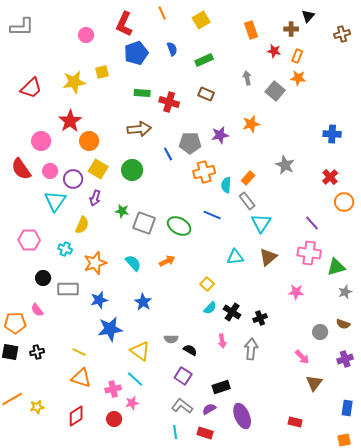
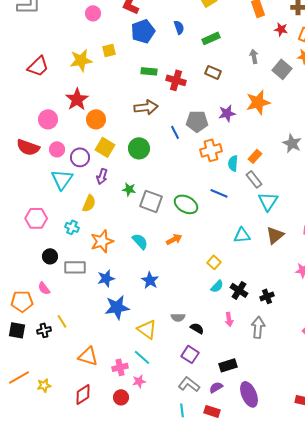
orange star: (251, 124) -> (258, 102), size x1.4
red semicircle: (21, 169) -> (28, 147), turned -35
yellow line: (79, 352) -> (62, 321), moved, turned 32

